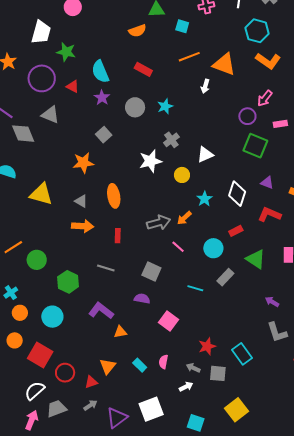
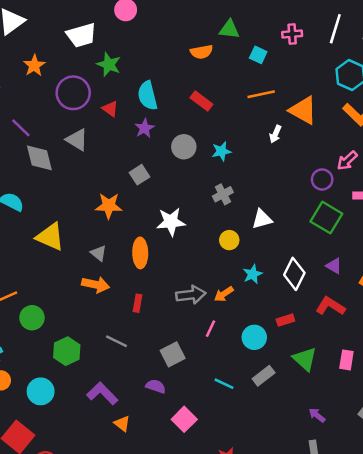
white trapezoid: (41, 32) -> (81, 35), turned 50
white star: (150, 161) -> (171, 222), moved
pink line: (178, 247) -> (211, 329), turned 64
gray square: (151, 272) -> (173, 354), turned 30
orange triangle: (120, 332) -> (122, 424), turned 40

